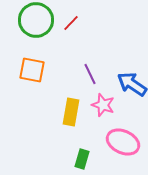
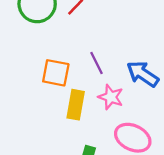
orange square: (32, 70) -> (56, 73), moved

